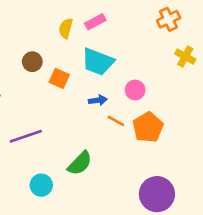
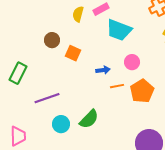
cyan trapezoid: (98, 62) -> (119, 30), moved
orange line: (116, 121) -> (117, 86), turned -40
cyan circle: (41, 185) -> (61, 124), moved

